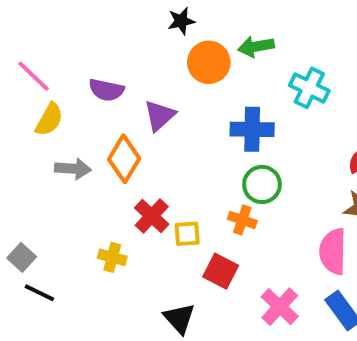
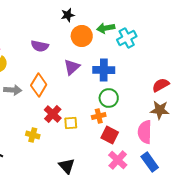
cyan cross: (309, 88) -> (127, 38), moved, turned 36
purple semicircle: (106, 90) -> (40, 46), moved
purple triangle: (160, 116) -> (72, 67), moved
orange cross: (242, 220) -> (99, 116), turned -32
red square: (221, 271) -> (110, 135), moved

